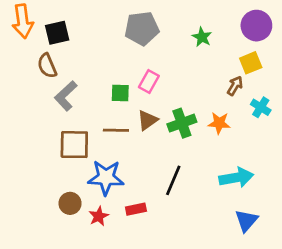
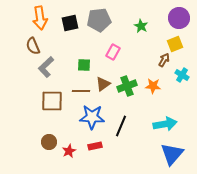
orange arrow: (23, 21) -> (40, 18), moved
black square: (57, 33) -> (70, 23), moved
pink rectangle: (149, 81) -> (113, 52), moved
blue star: (106, 178) -> (92, 117), moved
blue triangle: (246, 221) -> (172, 154), size x1.4

